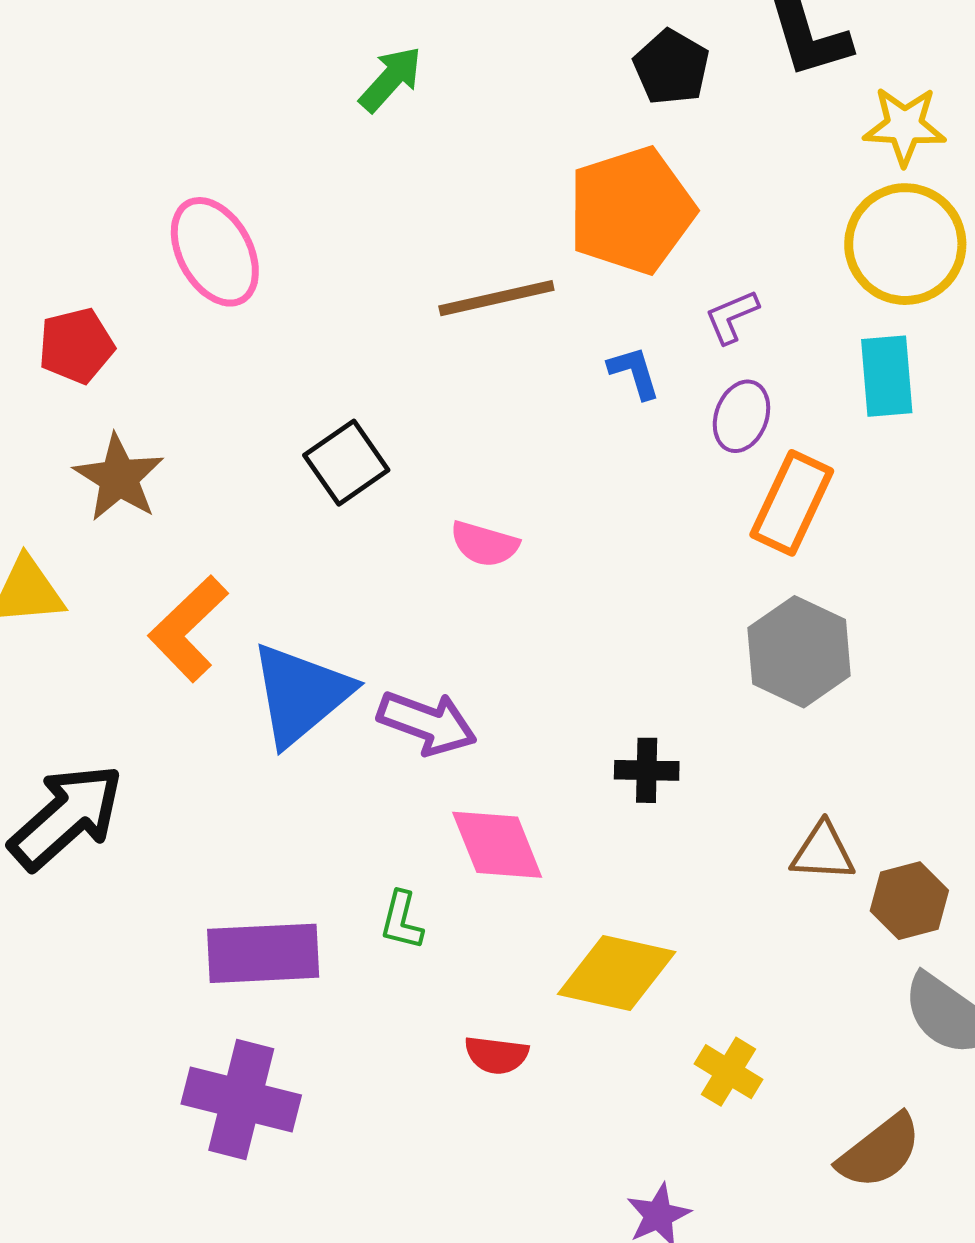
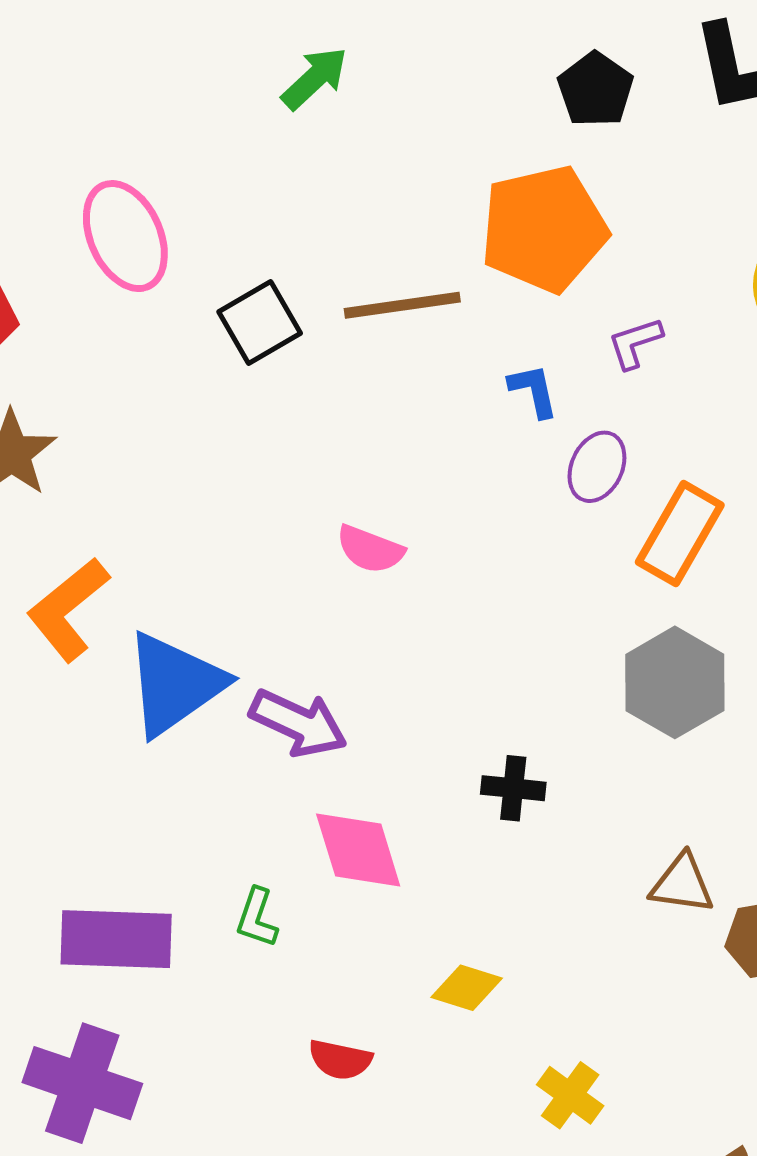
purple ellipse: (741, 416) -> (597, 467), moved
black square: (346, 463) -> (260, 323), moved
yellow diamond: (617, 973) -> (467, 988), size x0.6

